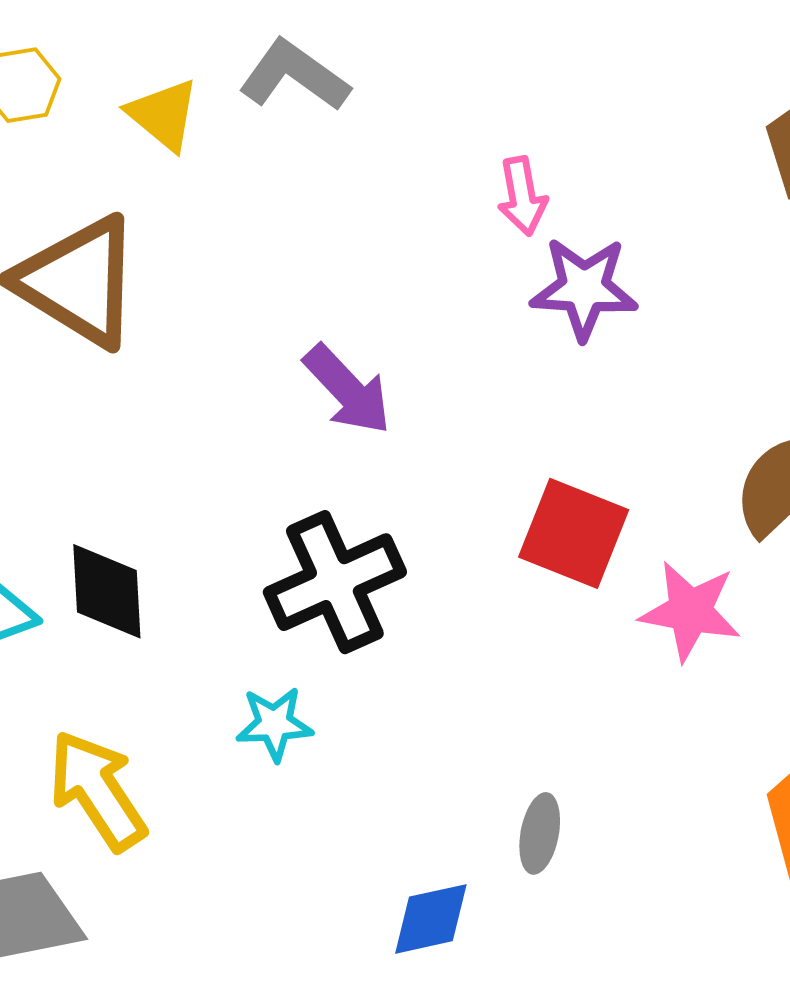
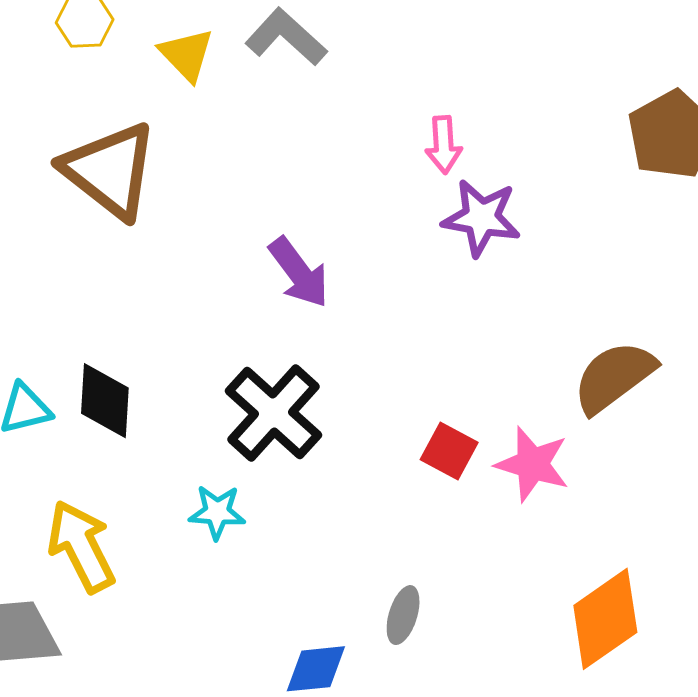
red square: (574, 533) -> (449, 451), moved, size x0.7
black cross: (335, 582) -> (273, 413), turned -30

